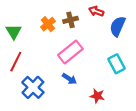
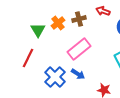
green triangle: (14, 32) -> (38, 30), moved
blue cross: (33, 87) -> (55, 77), moved

